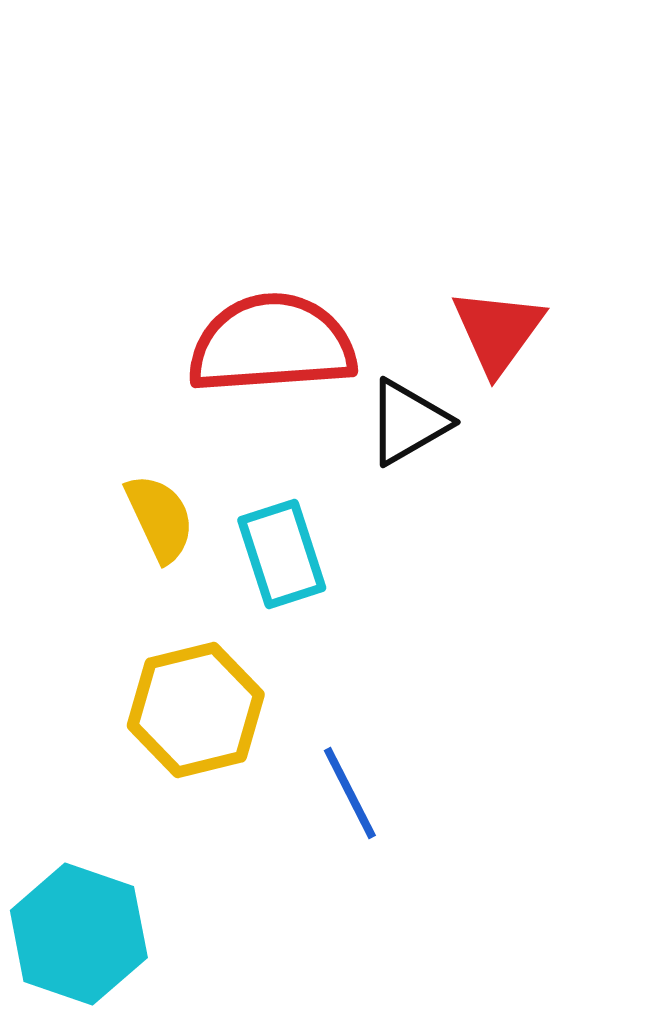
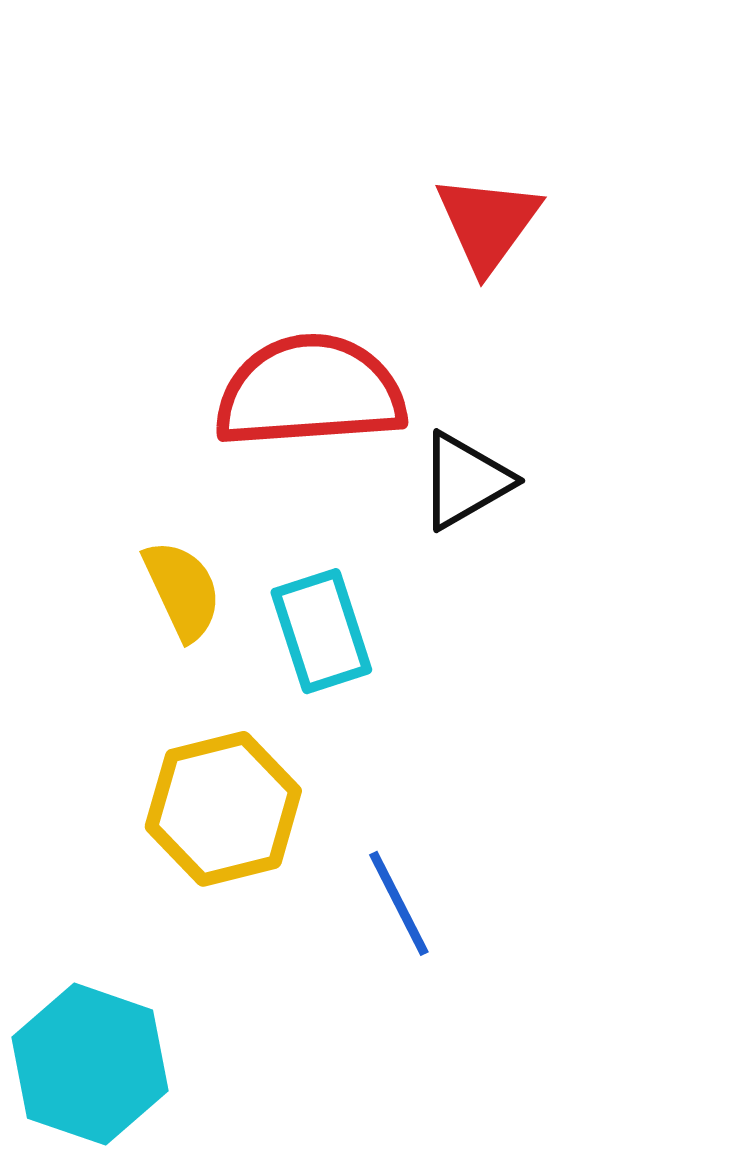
red triangle: (498, 331) -> (488, 223), moved

